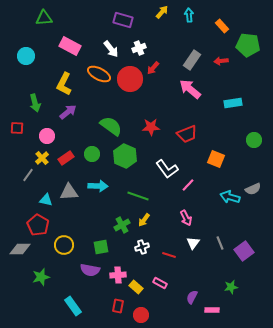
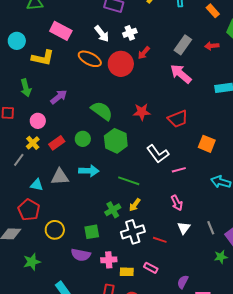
yellow L-shape: (64, 84) -> (43, 58), moved, turned -105
pink line: (188, 185) -> (179, 170), turned 32
white cross: (142, 247) -> (133, 232), size x1.6
yellow rectangle: (136, 287) -> (127, 272), turned -40
green star: (231, 287) -> (221, 257), moved

